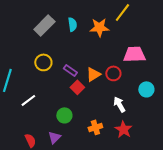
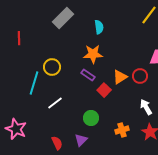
gray rectangle: (44, 25) -> (63, 18), moved
orange star: (99, 27) -> (93, 54), moved
yellow circle: (43, 62) -> (52, 67), moved
purple rectangle: (70, 70) -> (88, 75), moved

